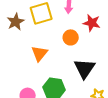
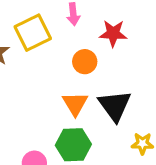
orange triangle: (39, 53) -> (75, 104), moved

